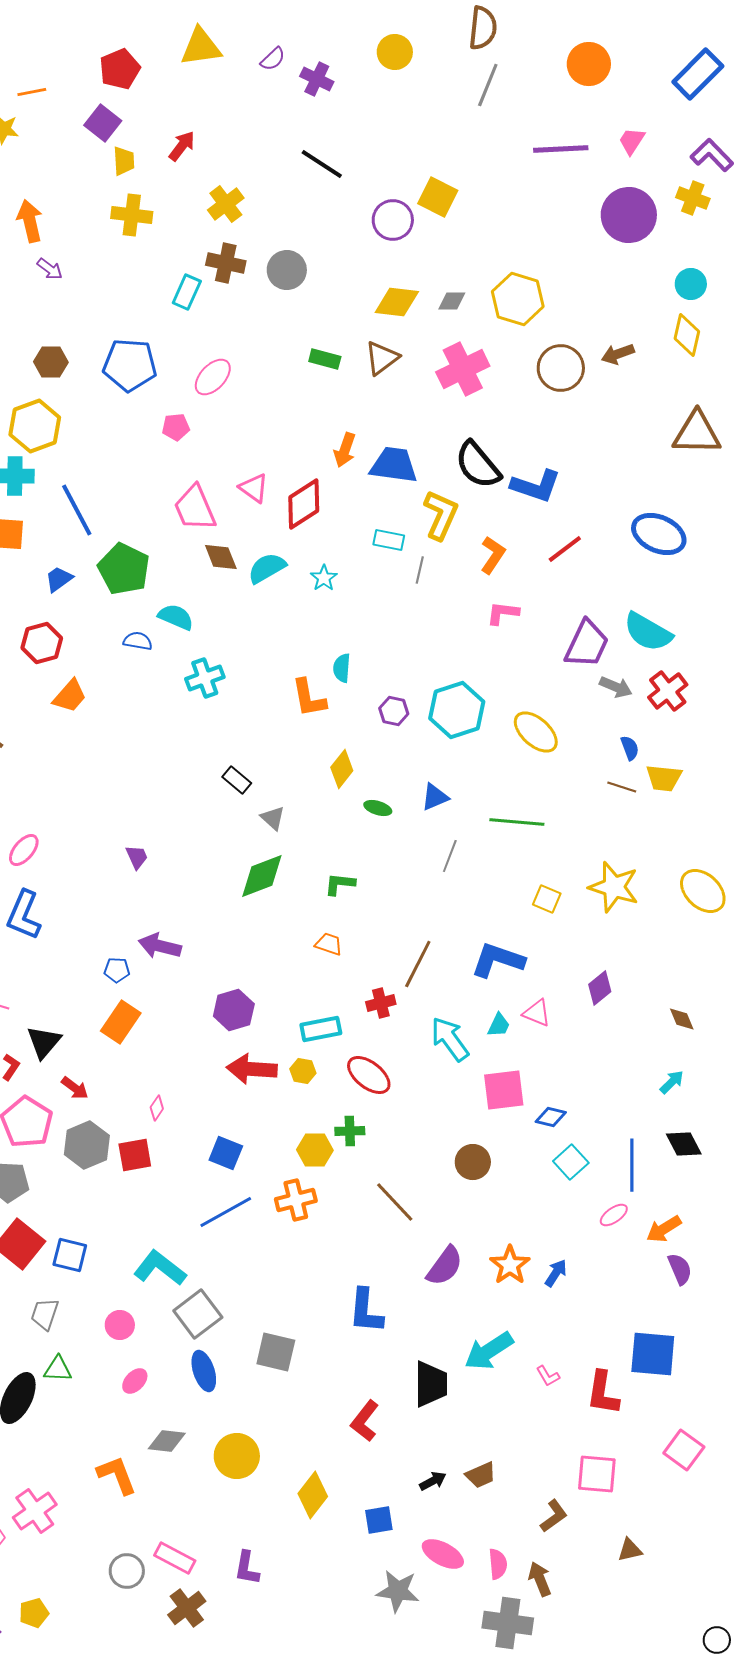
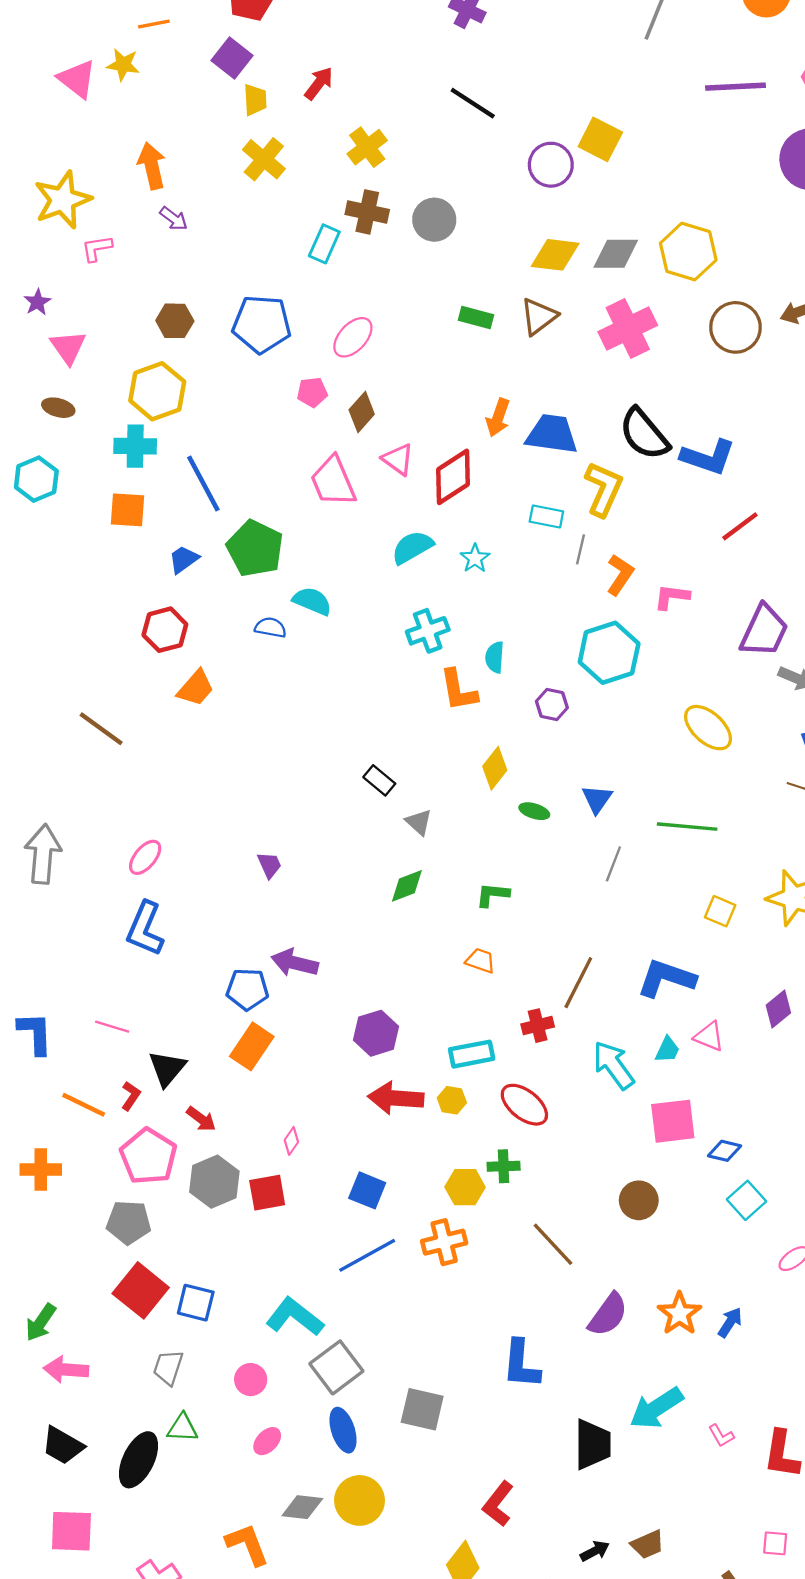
yellow cross: (132, 215) -> (264, 159), turned 33
gray diamond: (452, 301) -> (616, 254), size x1.5
orange L-shape: (493, 555) -> (620, 575), moved
brown diamond: (221, 557) -> (362, 412), moved, turned 63
cyan cross: (205, 678) -> (428, 631), moved
cyan hexagon: (457, 710) -> (609, 653), moved
blue triangle: (435, 797) -> (597, 799), turned -32
green diamond: (262, 876) -> (407, 886), size x0.7
blue pentagon: (117, 970) -> (247, 989), size x1.5
red L-shape: (365, 1421) -> (498, 1504), moved
yellow circle: (237, 1456) -> (360, 1500), moved
pink square: (597, 1474) -> (775, 1543), size x0.6

